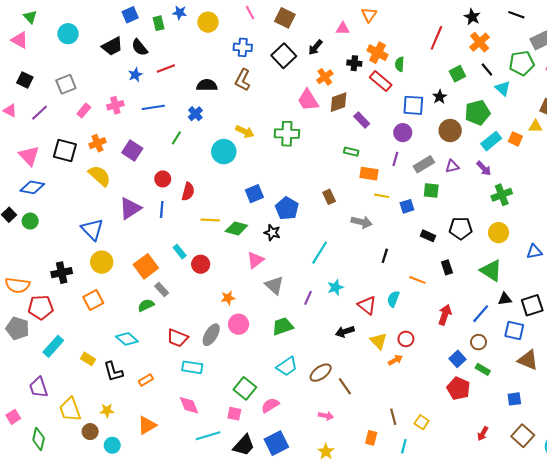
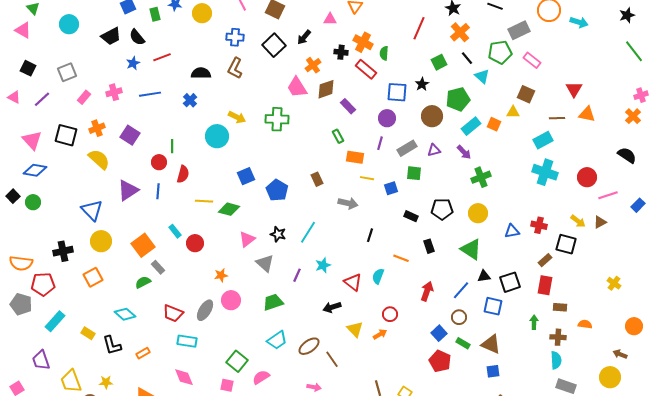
green line: (176, 138) -> (172, 146), moved, turned -32
green rectangle: (351, 152) -> (338, 136), turned 48
black star: (272, 233) -> (278, 234), moved
yellow triangle: (379, 341) -> (355, 329), moved
brown triangle: (528, 360) -> (491, 344), moved

